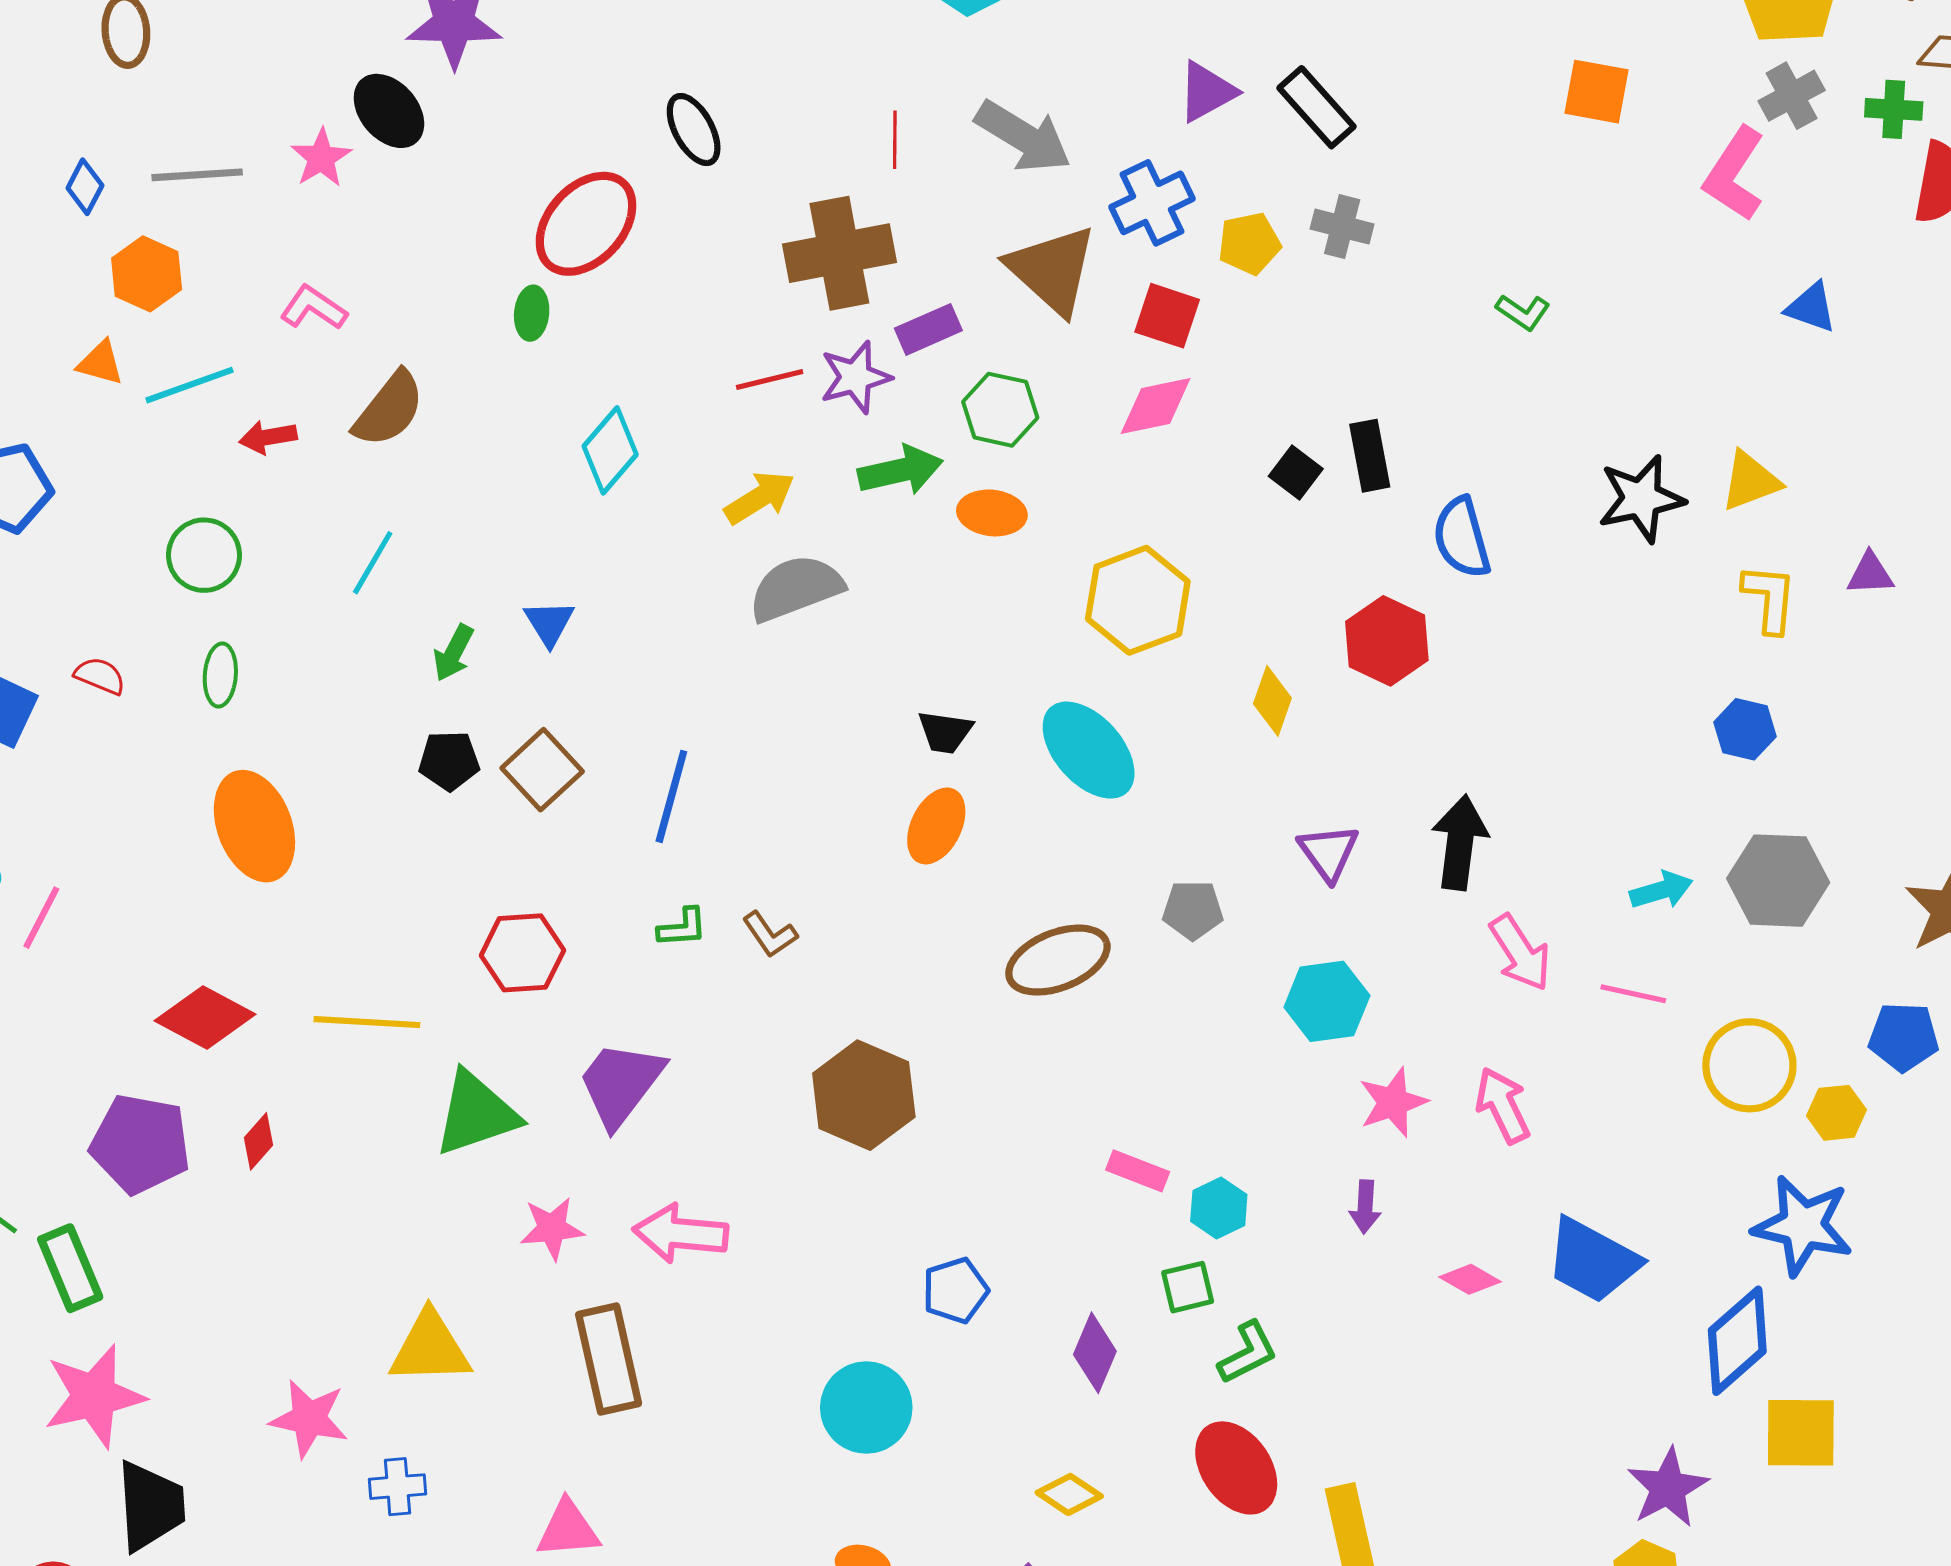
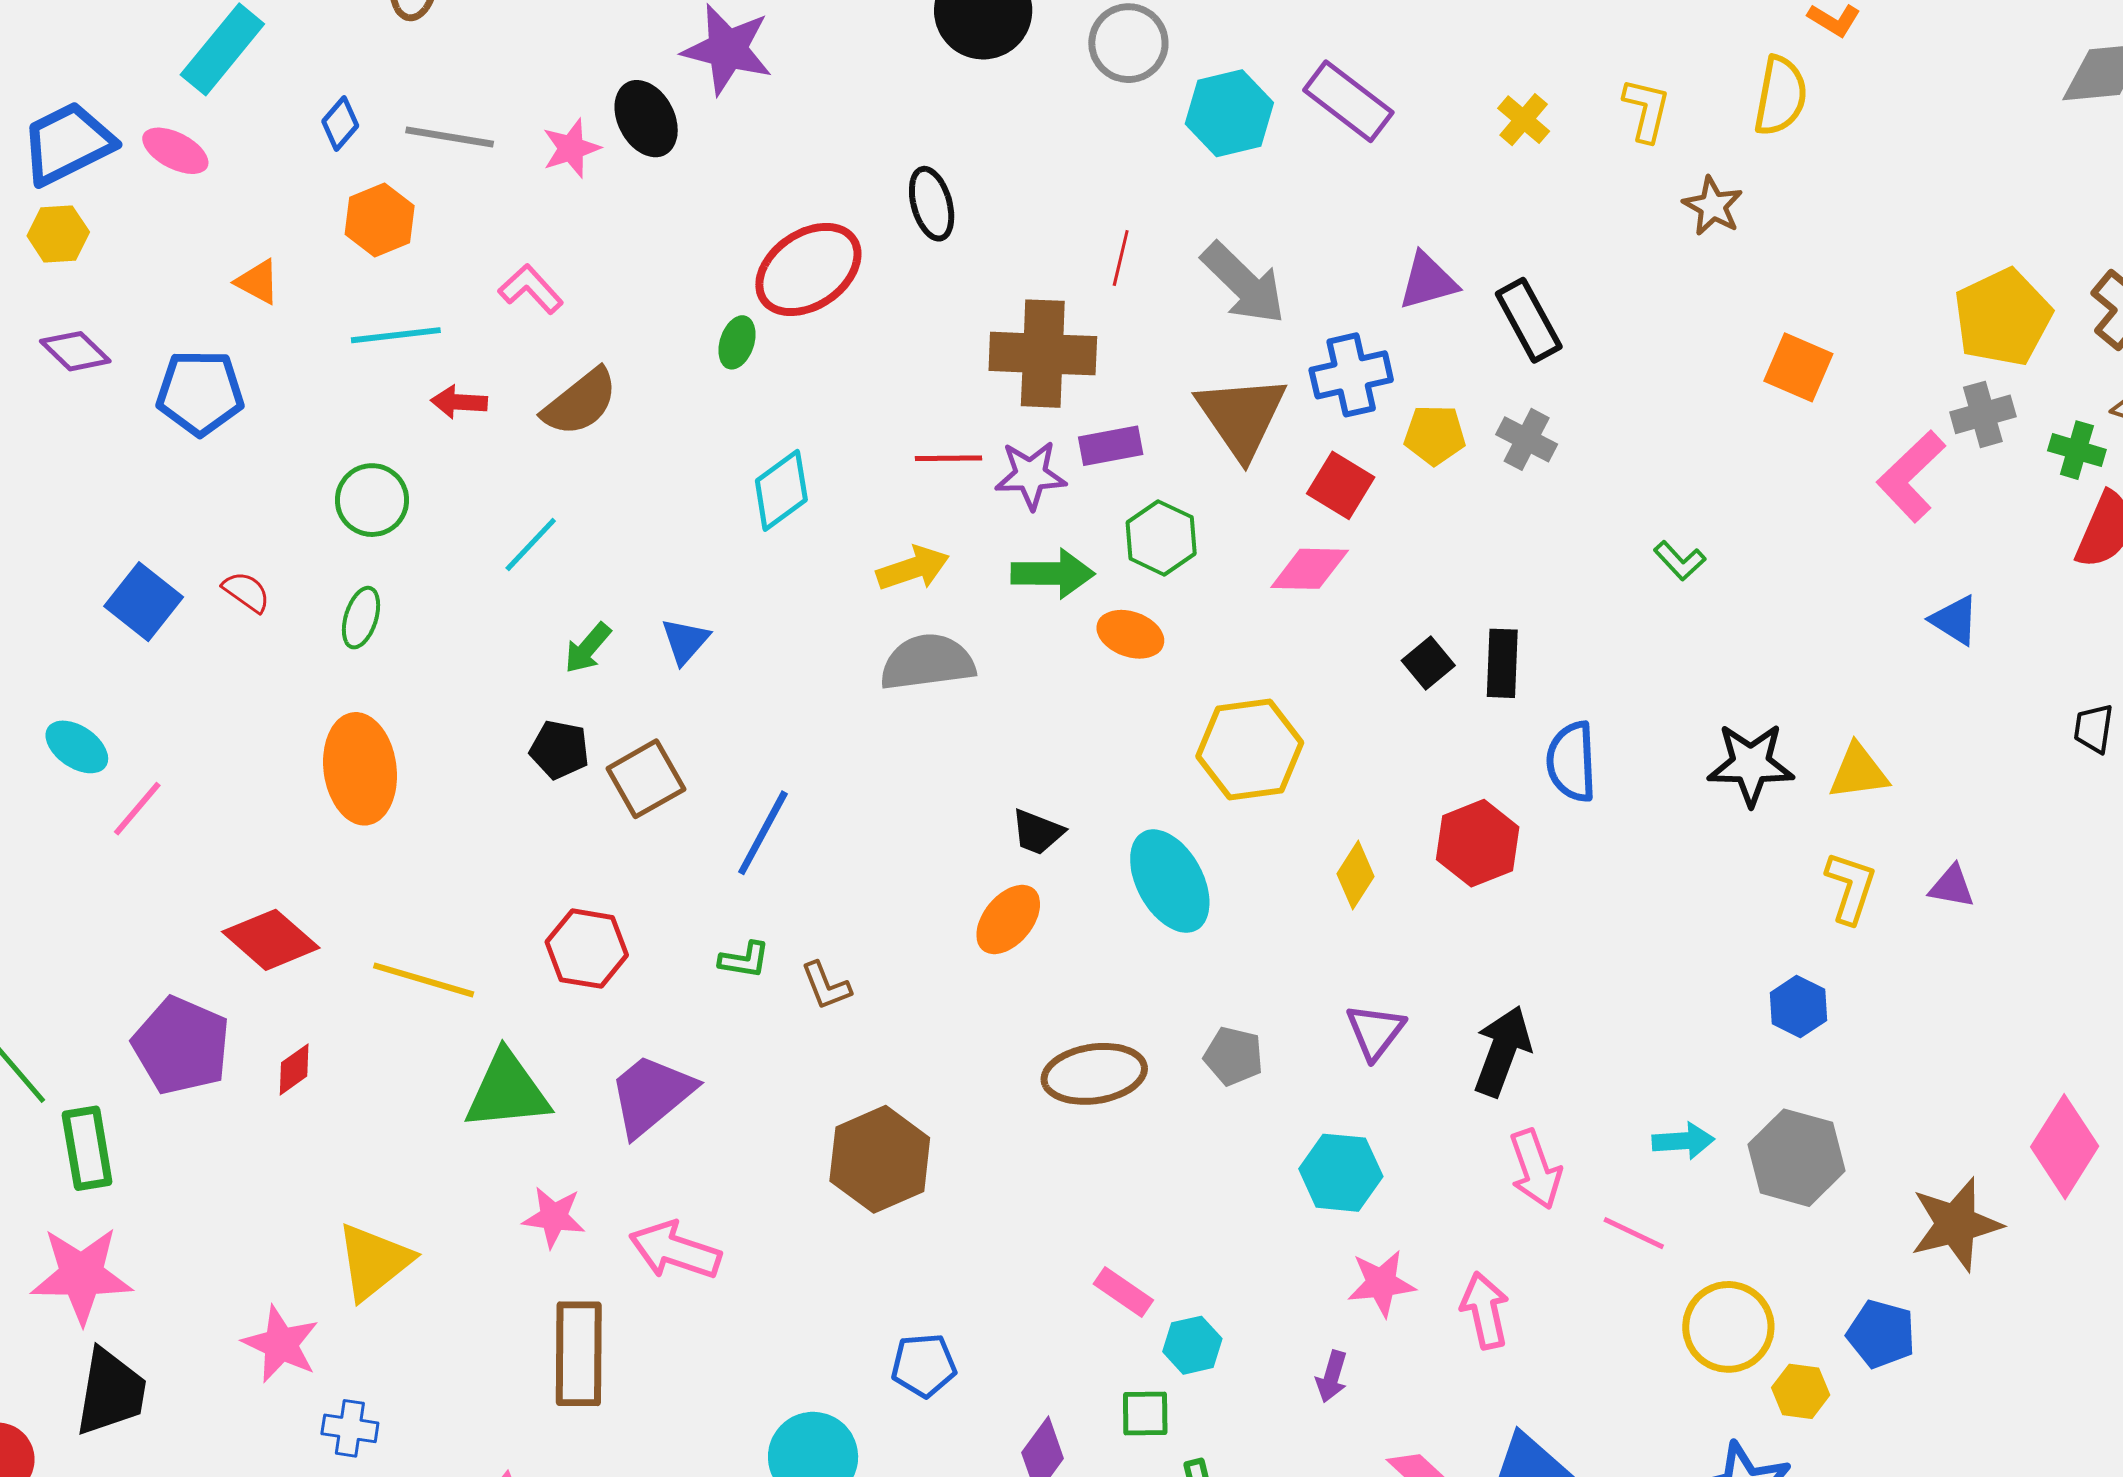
orange triangle: (100, 363) -> (258, 282), moved
yellow triangle: (430, 1348) -> (374, 1261), moved, turned -50

